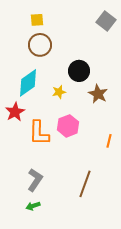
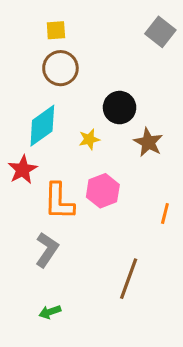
gray L-shape: (35, 180) -> (47, 250), moved

